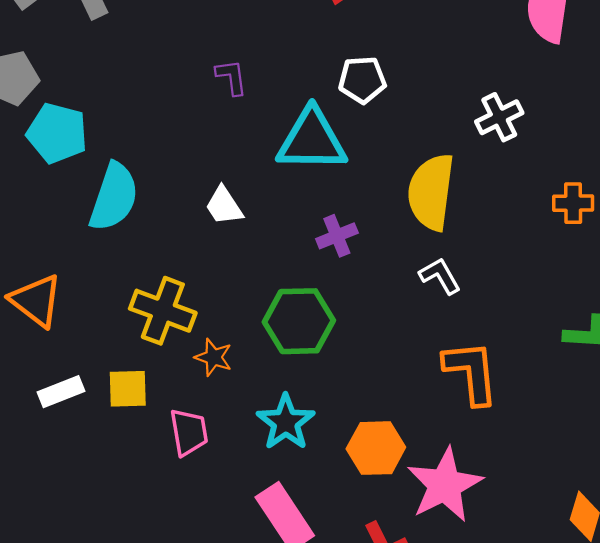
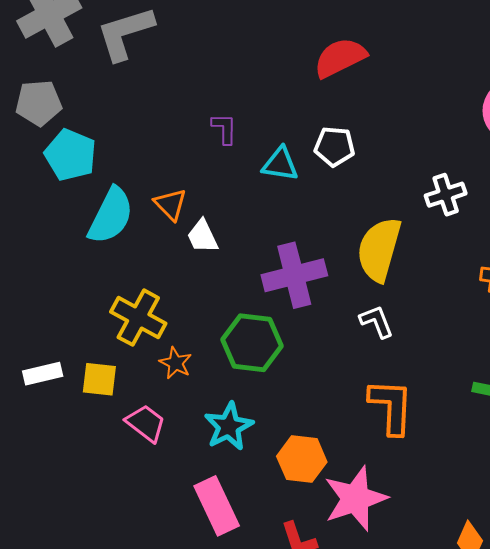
cyan triangle: (312, 140) -> (280, 164), moved, size x0.6
purple cross: (337, 236) -> (294, 275), size x1.8
orange triangle: (36, 301) -> (171, 204), moved, size x0.7
pink trapezoid: (189, 432) -> (146, 423), turned -51

